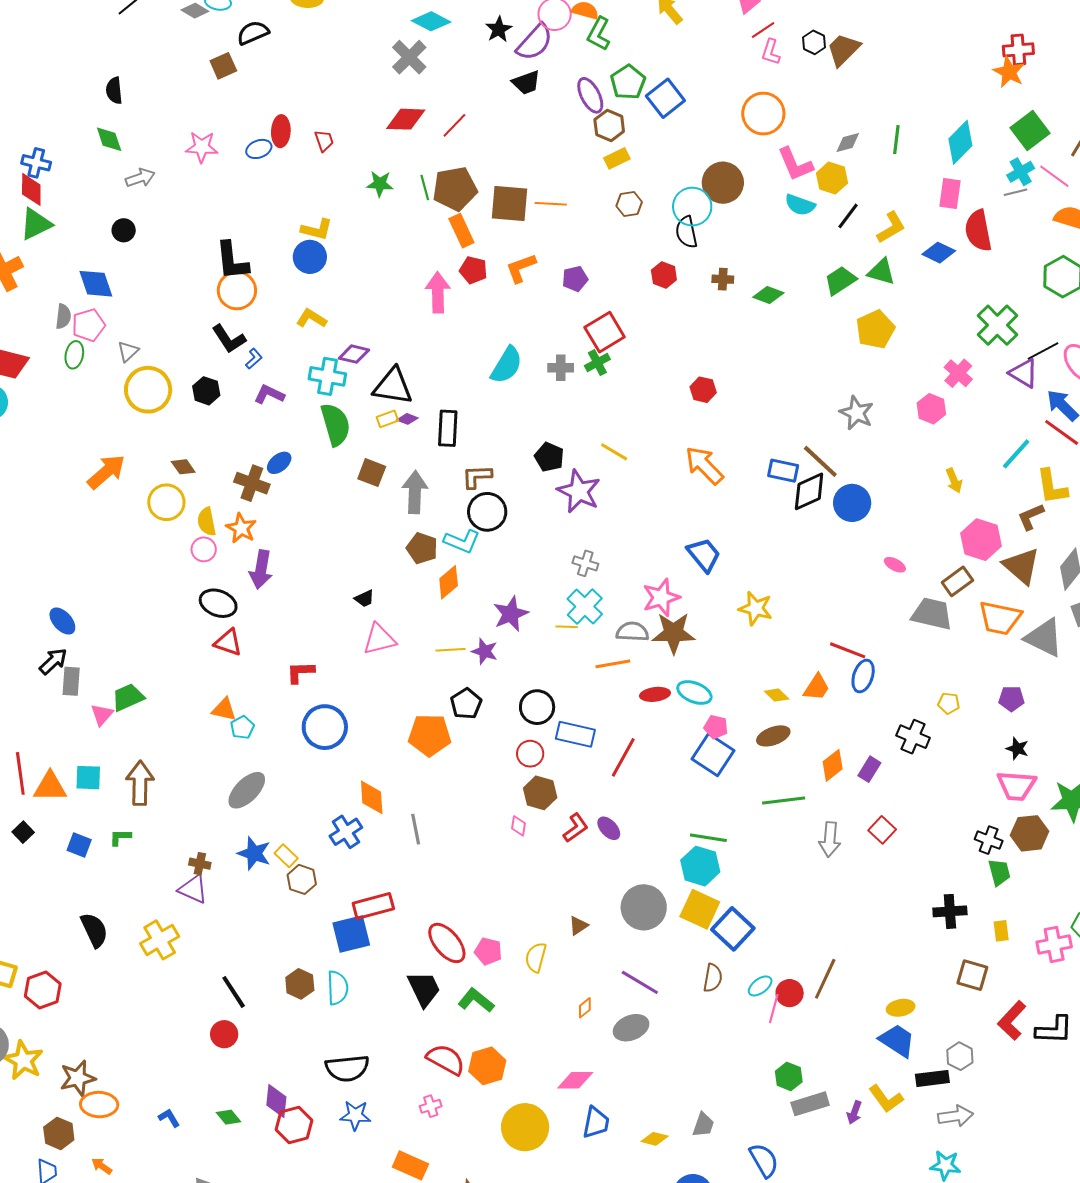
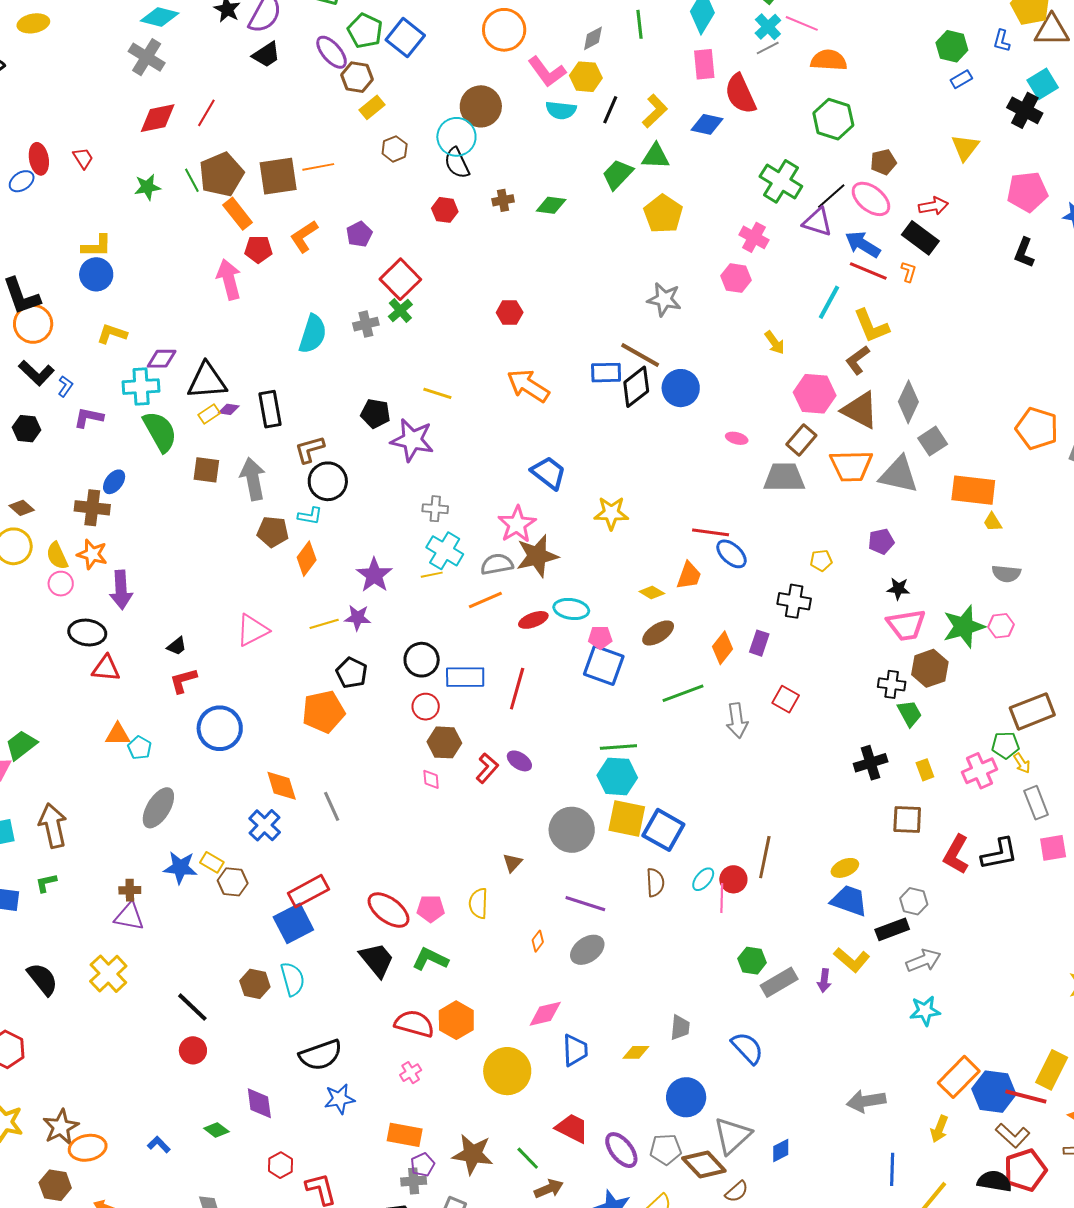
cyan L-shape: (462, 541) -> (310, 516), size x0.7
black trapezoid: (364, 598) -> (177, 646), moved
blue ellipse: (863, 676) -> (731, 554), turned -52
red hexagon: (294, 1125) -> (280, 1165), moved, size x0.7

